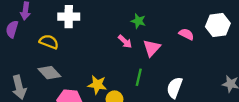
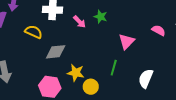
green star: (138, 21) -> (101, 17), moved
pink arrow: (125, 41) -> (80, 22), moved
gray diamond: (49, 73) -> (56, 52), moved, turned -55

